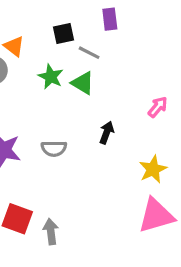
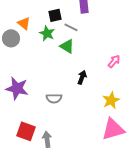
green star: (51, 77) -> (47, 33), moved
gray semicircle: (54, 149) -> (54, 98), moved

